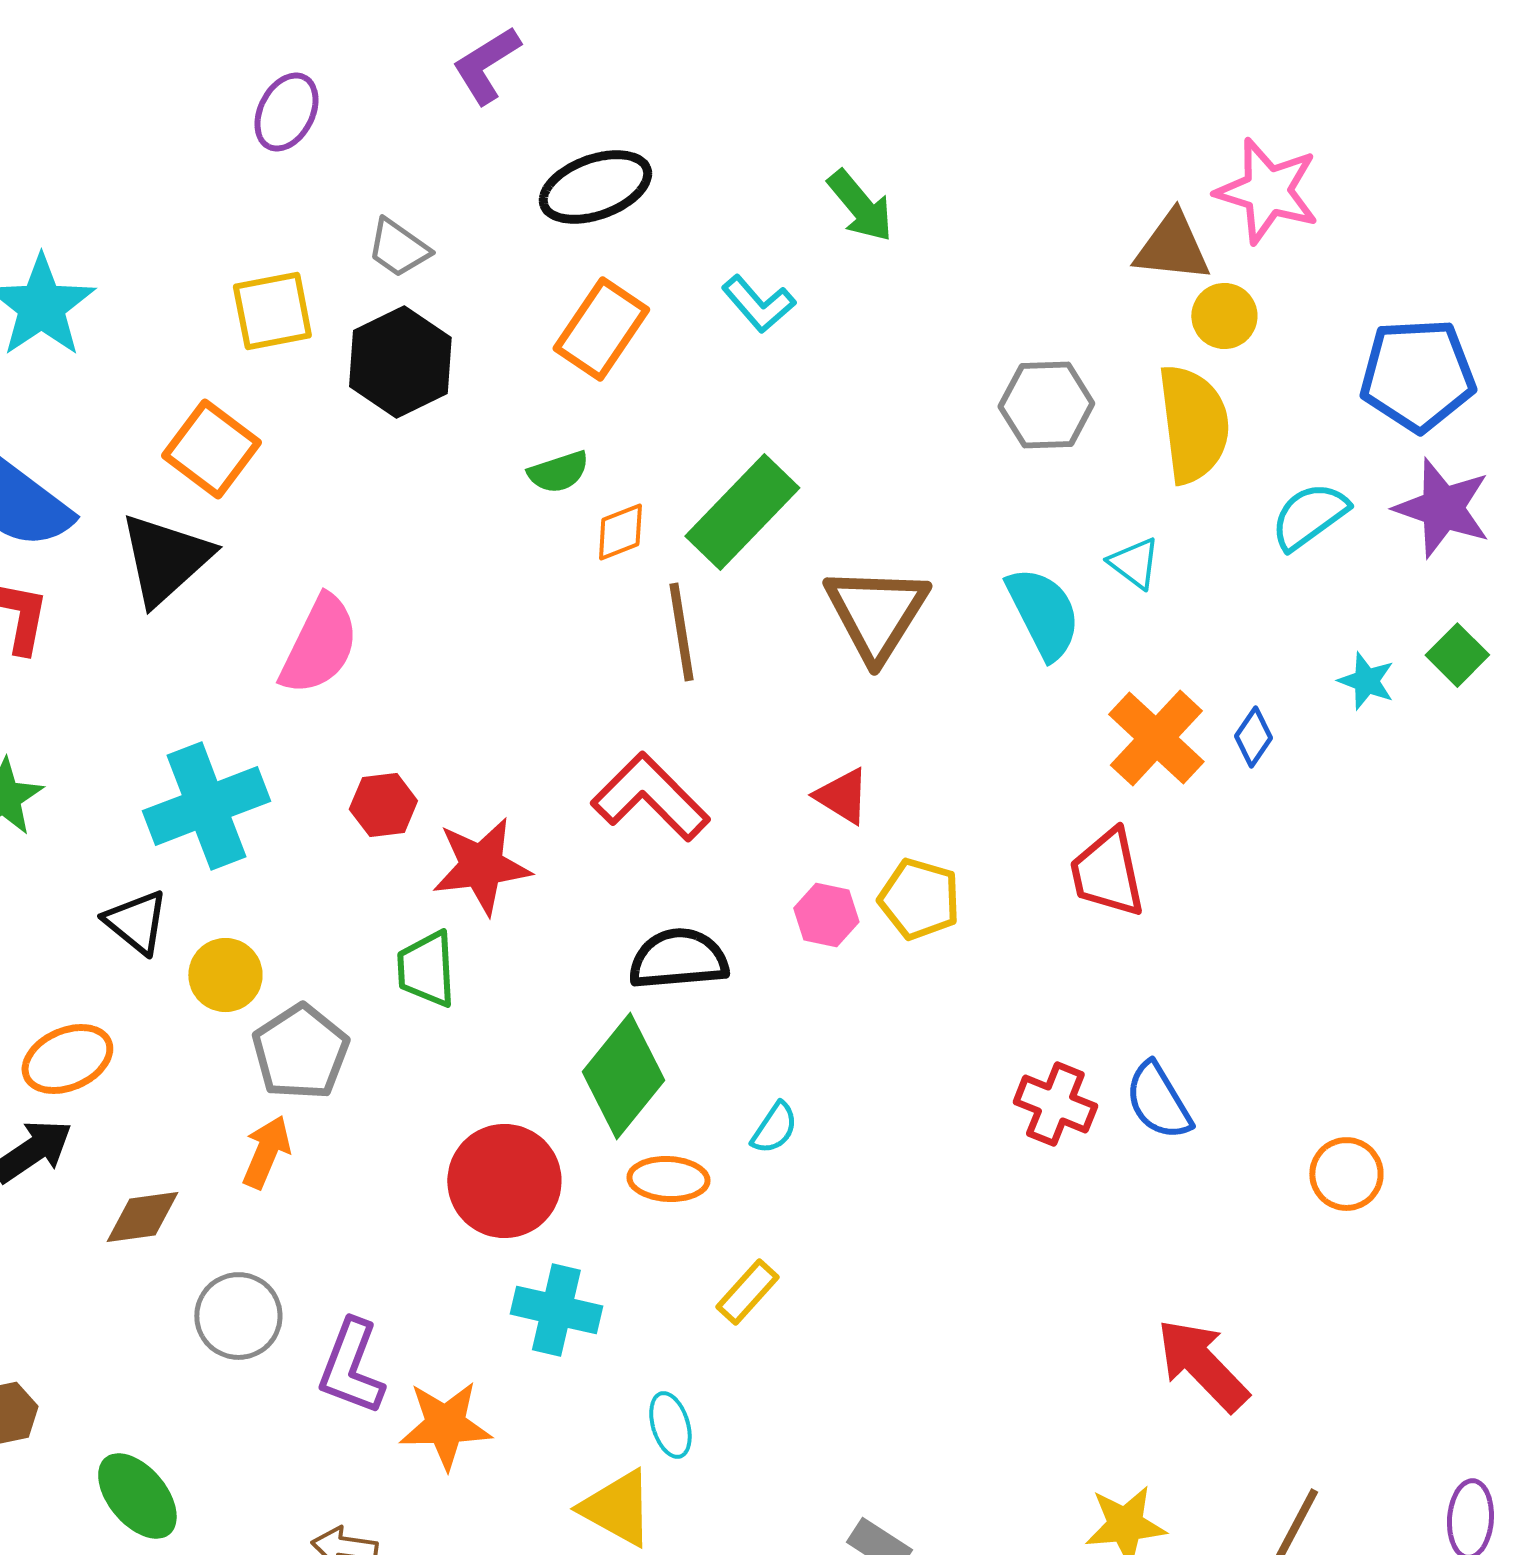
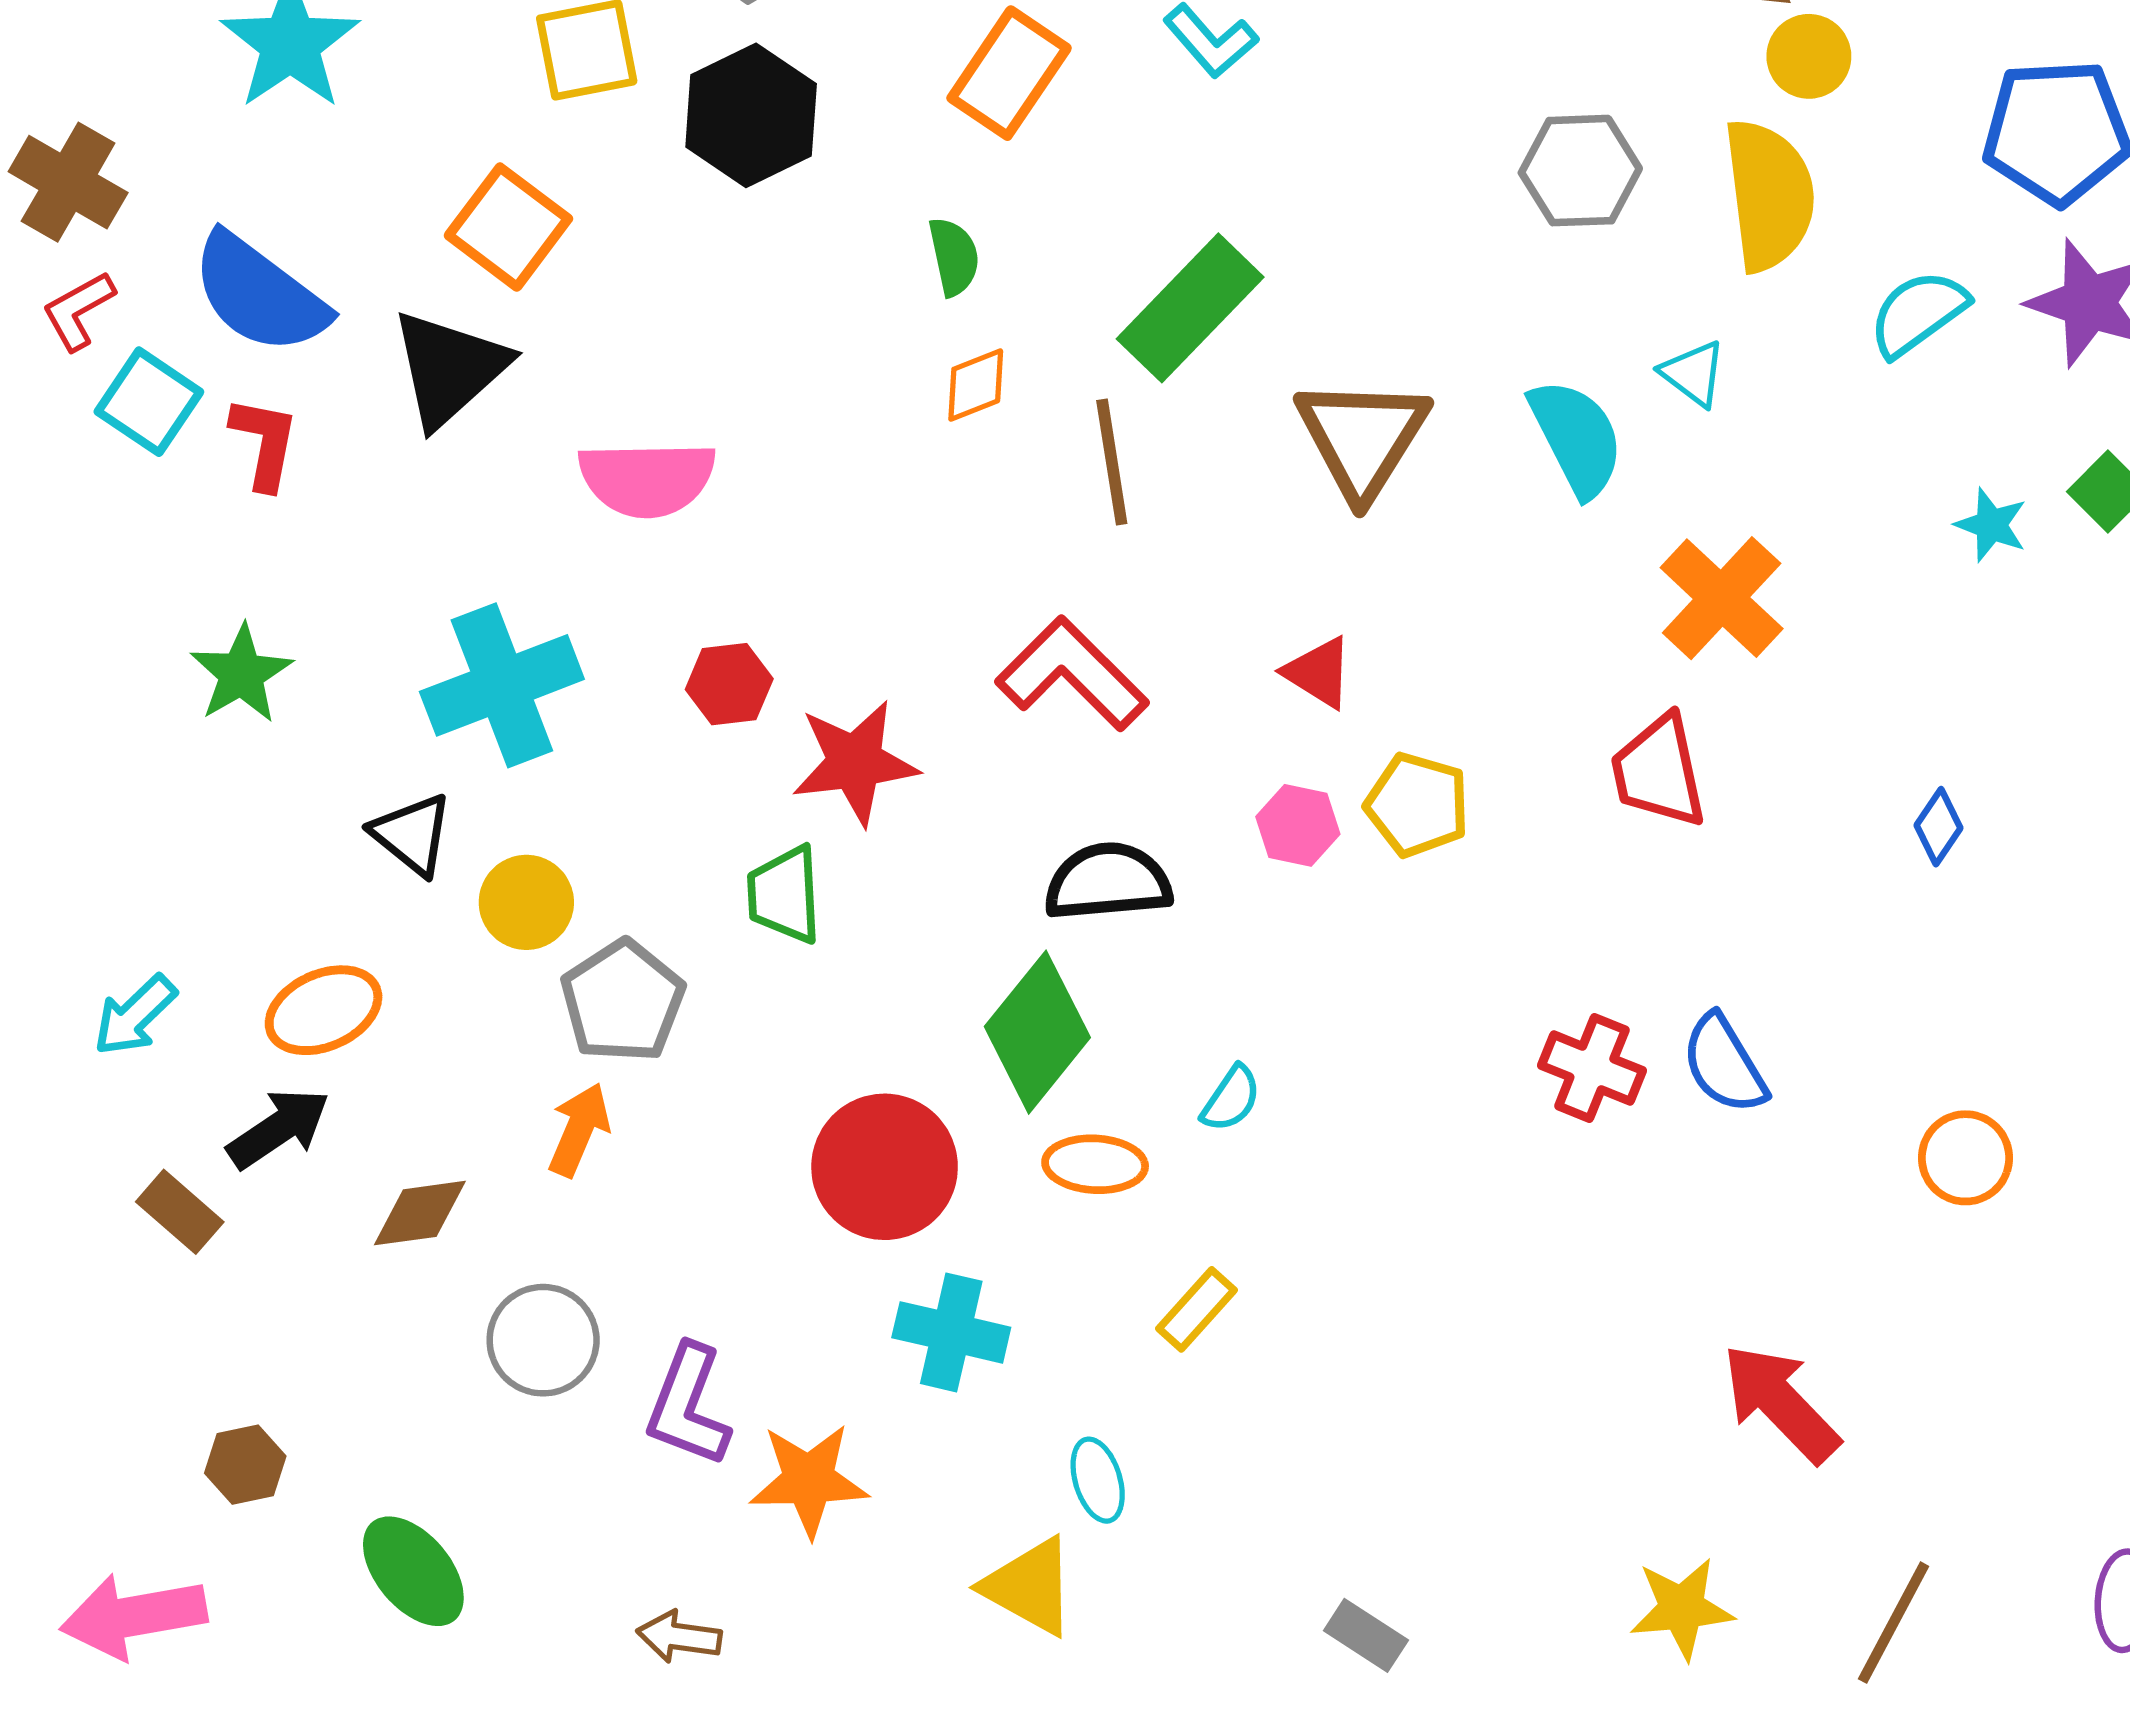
green semicircle: (558, 472) -> (954, 257), turned -84
orange diamond: (620, 532) -> (976, 385), moved
pink semicircle: (319, 645) -> (647, 479), turned 63
blue diamond: (1253, 737) -> (1939, 827), moved

